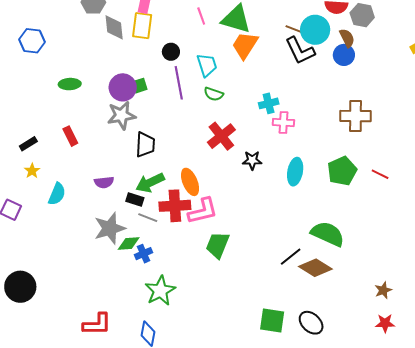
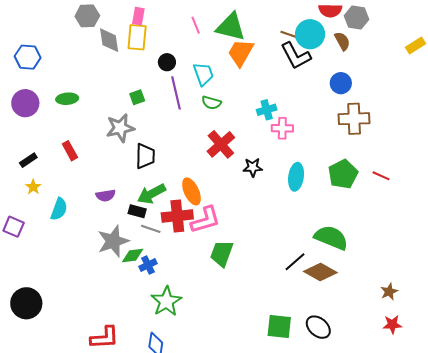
blue circle: (344, 55) -> (341, 83), moved
purple circle: (123, 87) -> (25, 103), moved

